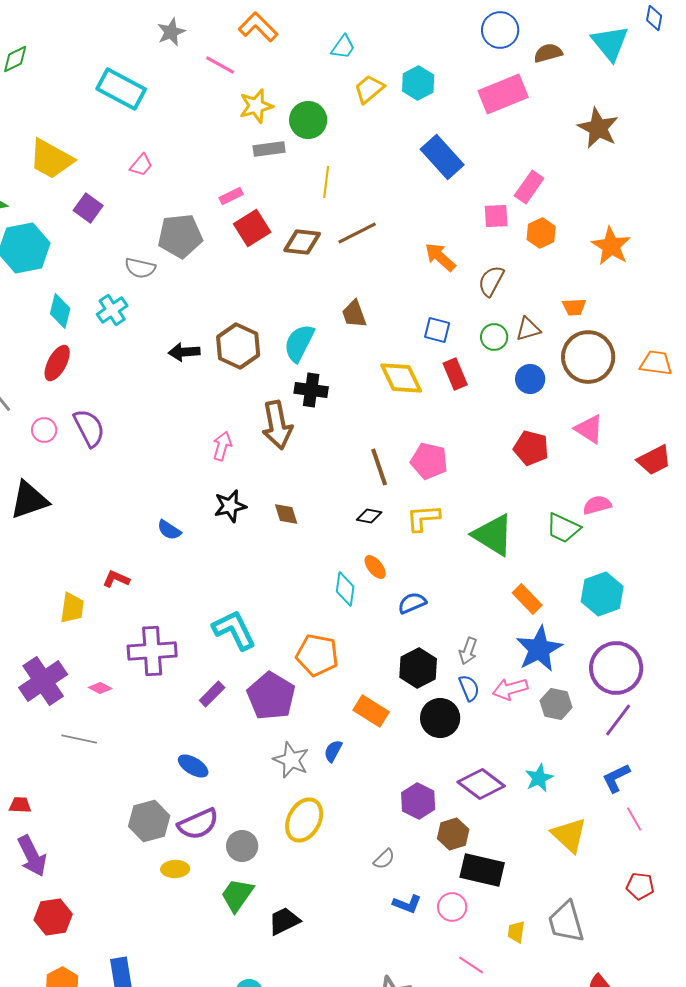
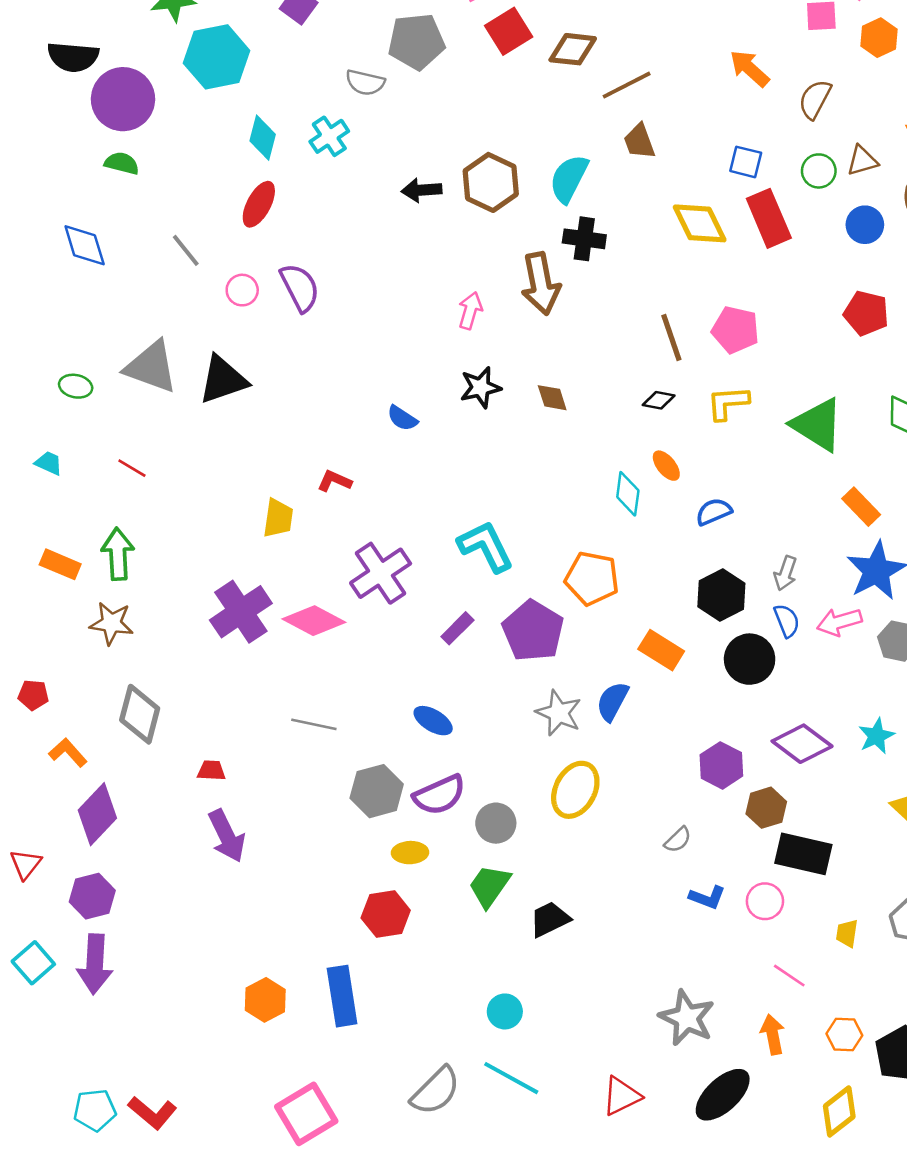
brown line: (357, 233) -> (627, 85), moved
red rectangle: (455, 374) -> (769, 218), size x1.4
purple cross: (152, 651) -> (381, 573), turned -30
pink diamond: (100, 688) -> (314, 621), size x2.0
gray line: (79, 739) -> (314, 724), moved
blue semicircle: (333, 751) -> (612, 701), size x1.4
red hexagon: (53, 917) -> (386, 914), moved

